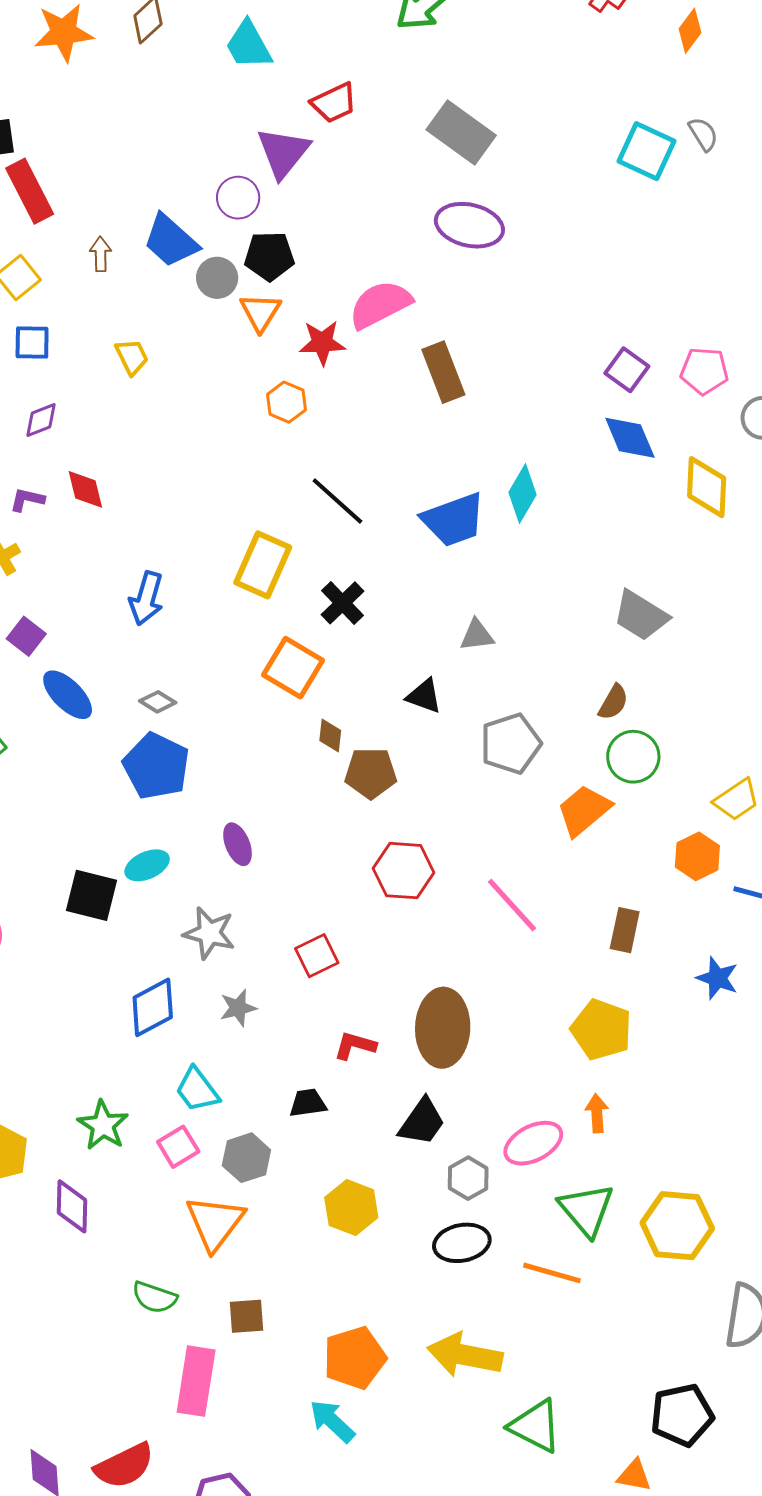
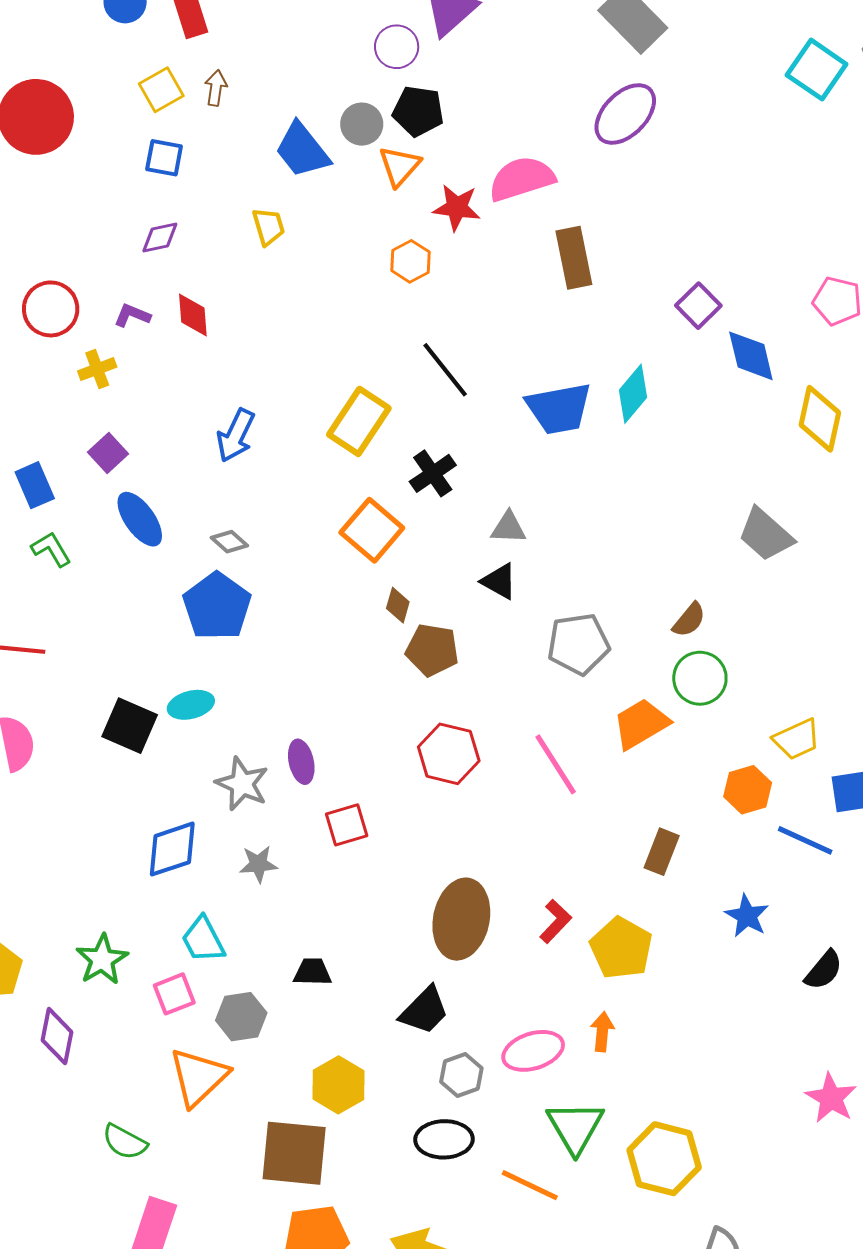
purple ellipse: (469, 225) -> (625, 114), turned -68
blue trapezoid: (171, 241) -> (302, 150), moved
brown arrow: (101, 254) -> (216, 88), moved
yellow trapezoid: (132, 357) -> (268, 227), moved
purple square: (627, 370) -> (698, 306), moved
gray trapezoid: (641, 615) -> (766, 535), moved
gray triangle: (477, 635) -> (509, 528), moved
purple ellipse: (238, 844) -> (301, 762), moved
pink line: (512, 905) -> (556, 764), moved
red L-shape: (355, 1046) -> (556, 921), moved, turned 108
brown square: (247, 1316) -> (294, 1153), moved, size x1.8

